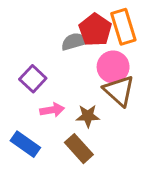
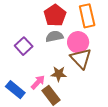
red pentagon: (95, 30) -> (55, 15), moved
gray semicircle: (74, 42) -> (54, 36), moved
pink arrow: (52, 110) -> (38, 82), moved, turned -42

